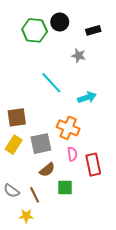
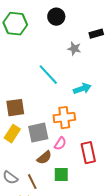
green hexagon: (35, 30) -> (15, 24), moved
black rectangle: (93, 30) -> (96, 34), moved
orange cross: (68, 128) -> (64, 118), turned -30
pink semicircle: (72, 154) -> (60, 144), moved, turned 40

